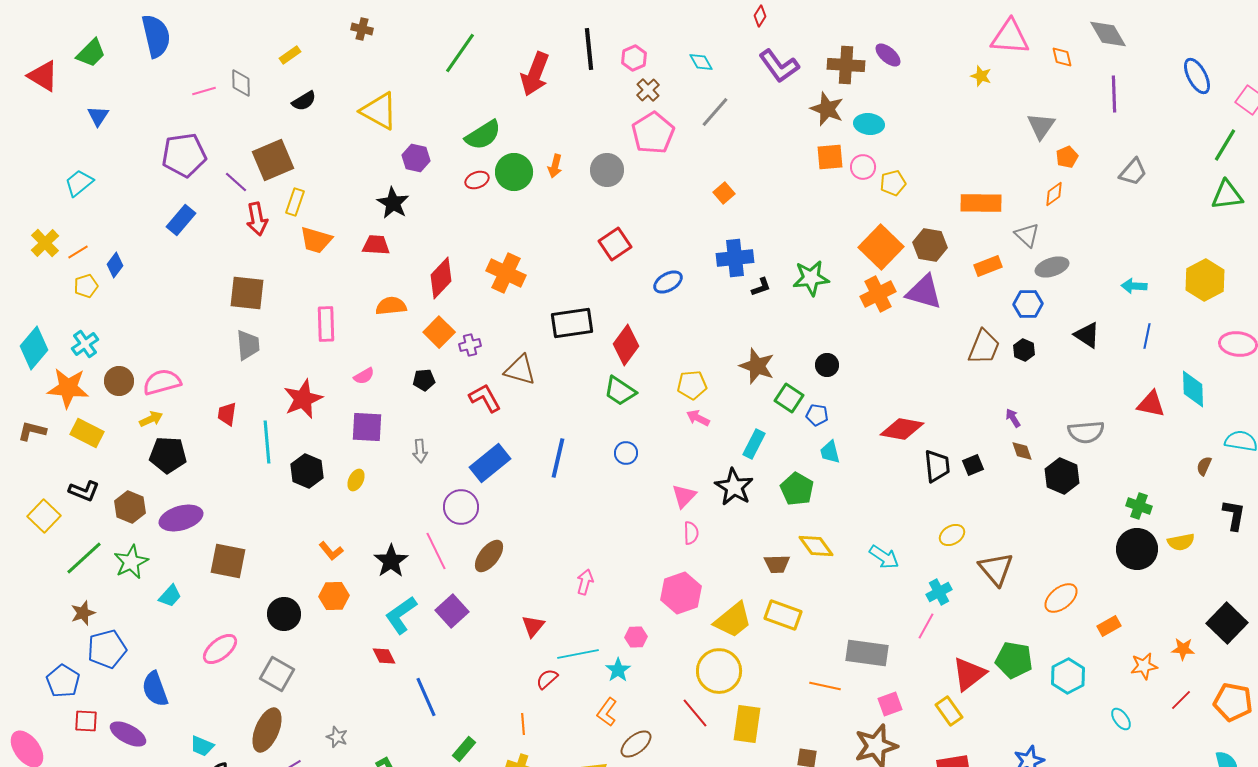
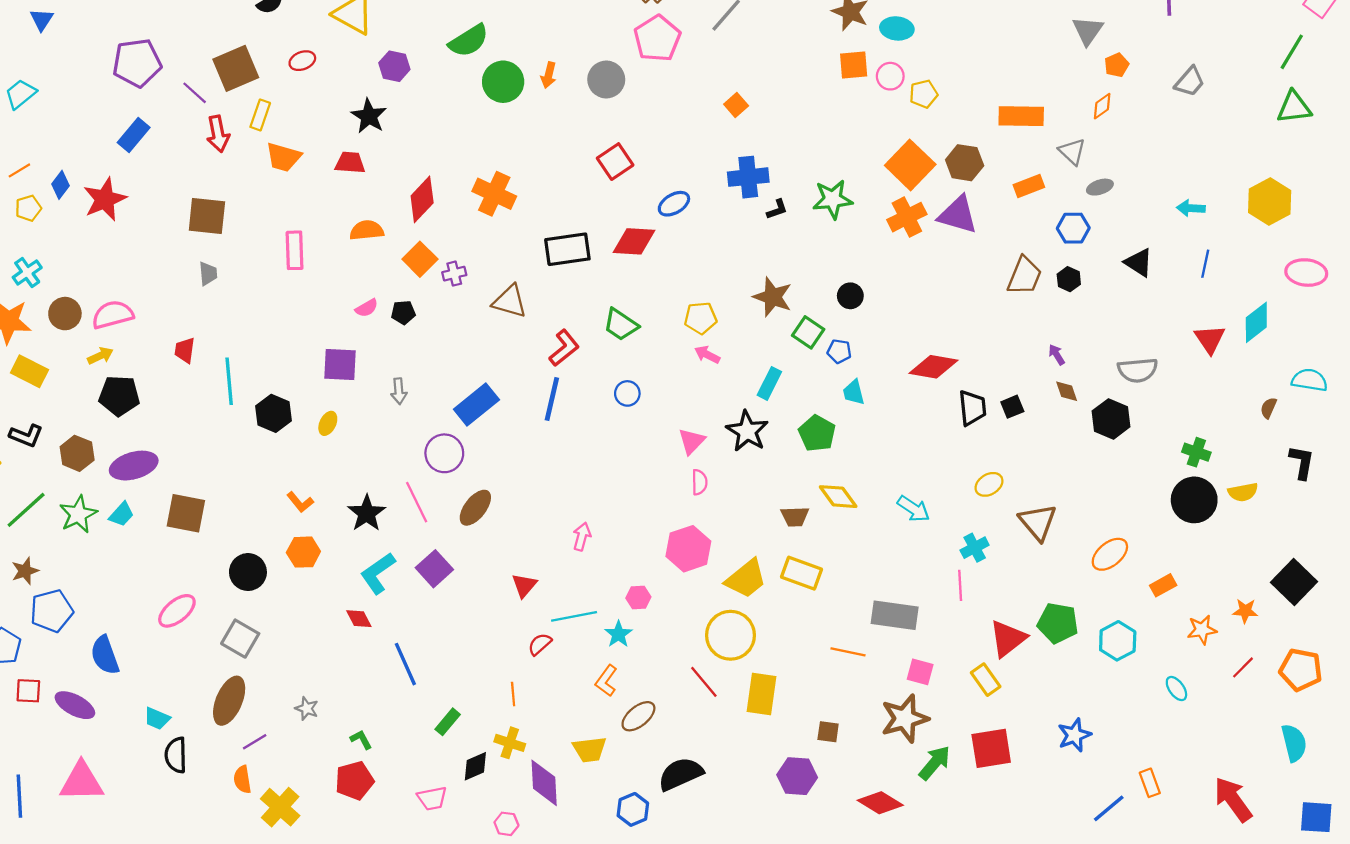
red ellipse: (477, 180) -> (302, 61), moved
gray ellipse: (1052, 267) -> (1100, 187), size x0.7
gray trapezoid: (248, 345) -> (208, 274), size x0.7
red diamond: (626, 345) -> (634, 241), moved, turned 57
pink semicircle: (364, 376) -> (367, 308), moved
cyan diamond: (1193, 389) -> (1256, 322), turned 54
red L-shape: (485, 398) -> (564, 348), moved, turned 80
red star: (303, 399) -> (105, 199), moved
red triangle: (1151, 404) -> (1210, 339), turned 44
cyan trapezoid: (170, 596) -> (121, 514), moved
pink line: (926, 626) -> (960, 585), turned -32
pink square: (890, 704) -> (920, 672), turned 35

